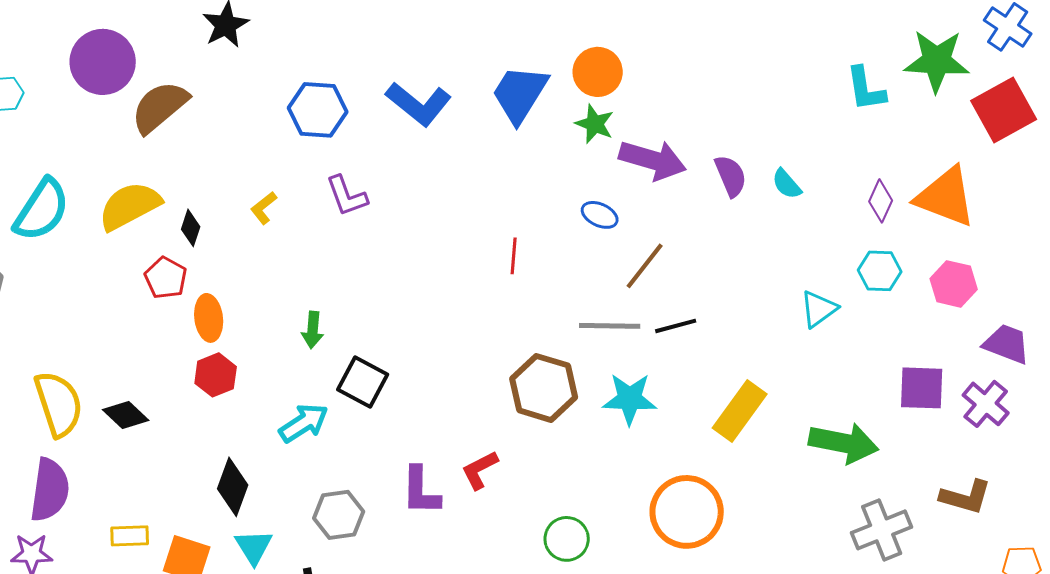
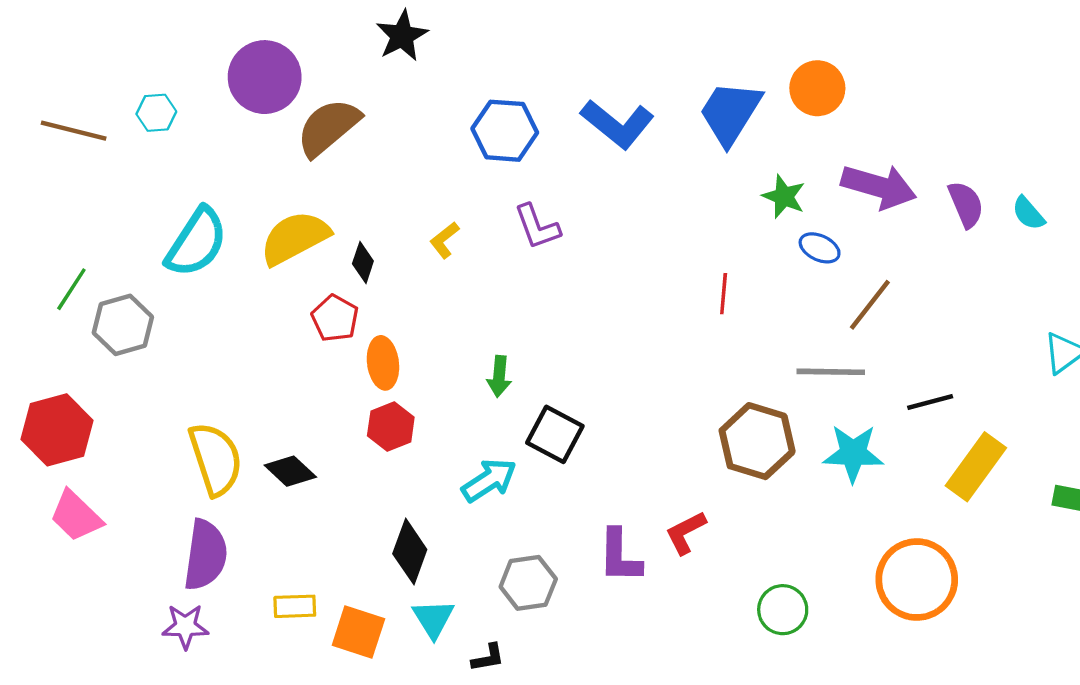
green star: (595, 124) -> (784, 197), moved
black line: (676, 326) -> (930, 402), moved

